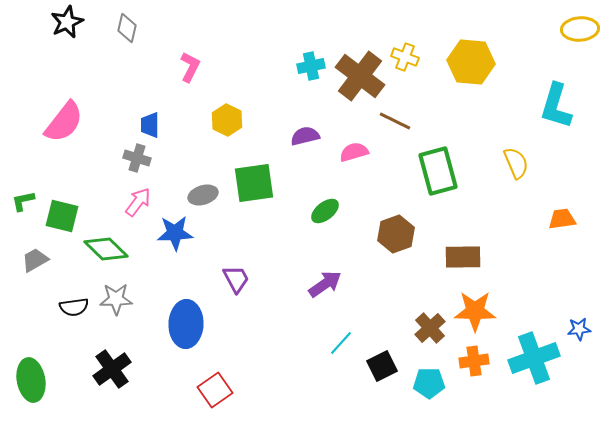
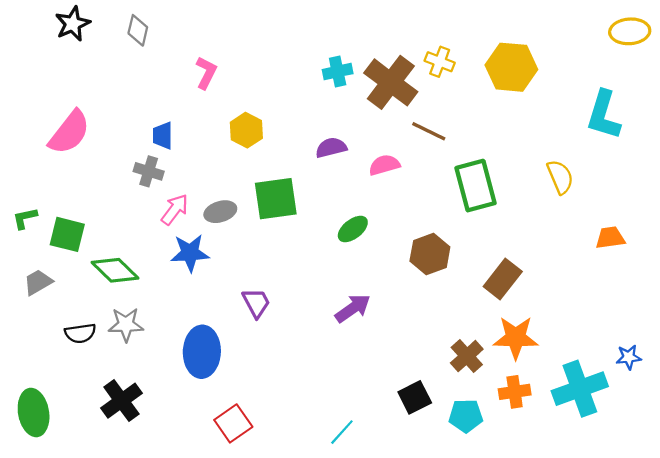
pink arrow: (138, 202) -> (175, 209), moved
brown rectangle: (463, 257) -> (503, 279), turned -51
cyan line: (341, 343) -> (342, 432), moved

